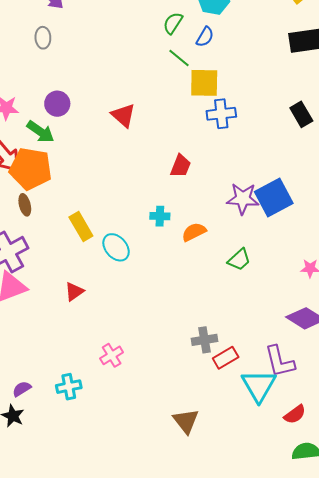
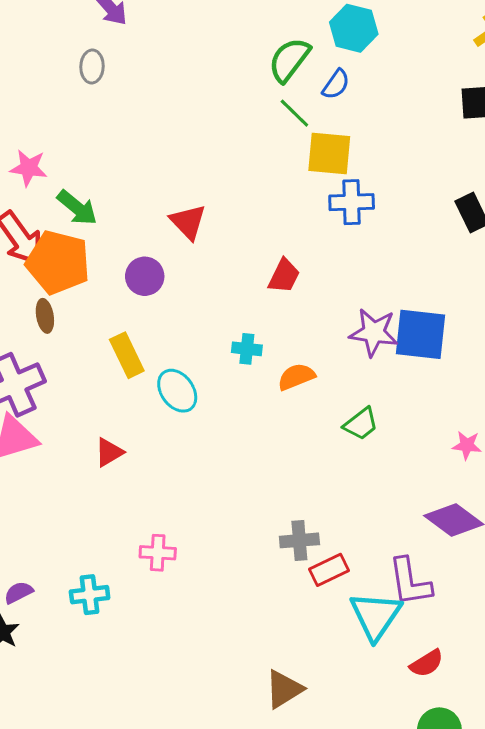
green semicircle: (173, 23) -> (289, 60), size x1.4
purple circle: (57, 104) -> (145, 276), moved
red triangle: (123, 115) -> (188, 222), moved
blue square: (274, 198) -> (421, 334), turned 30
pink cross: (112, 355) -> (158, 553), turned 30
brown triangle: (186, 421) -> (284, 689), moved, turned 32

